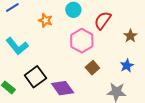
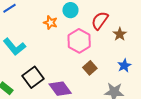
orange star: (45, 20) -> (50, 23), moved
brown star: (130, 36) -> (120, 34), moved

